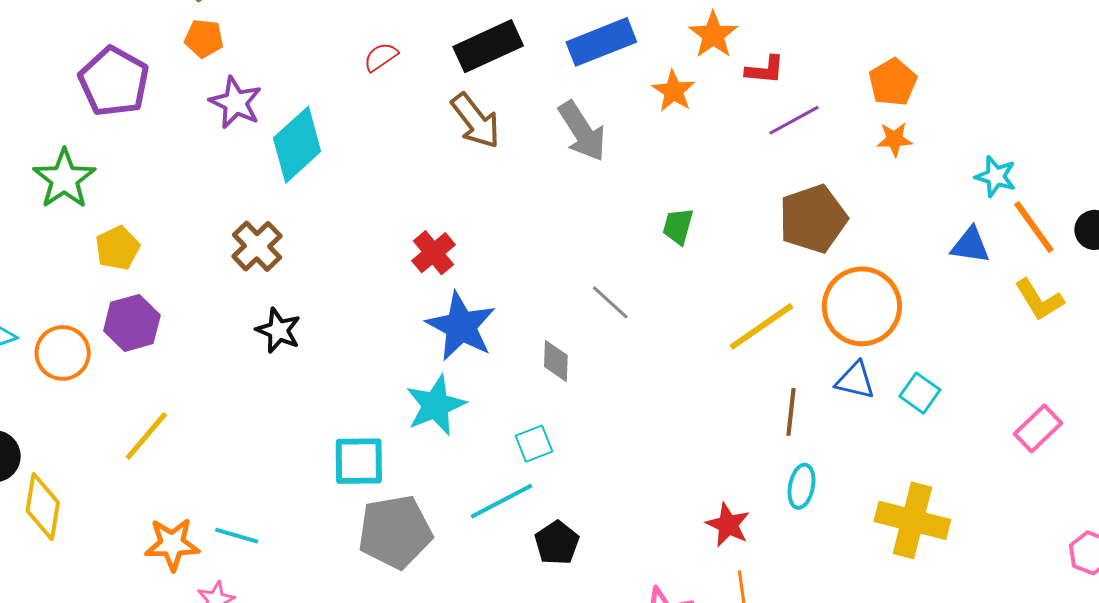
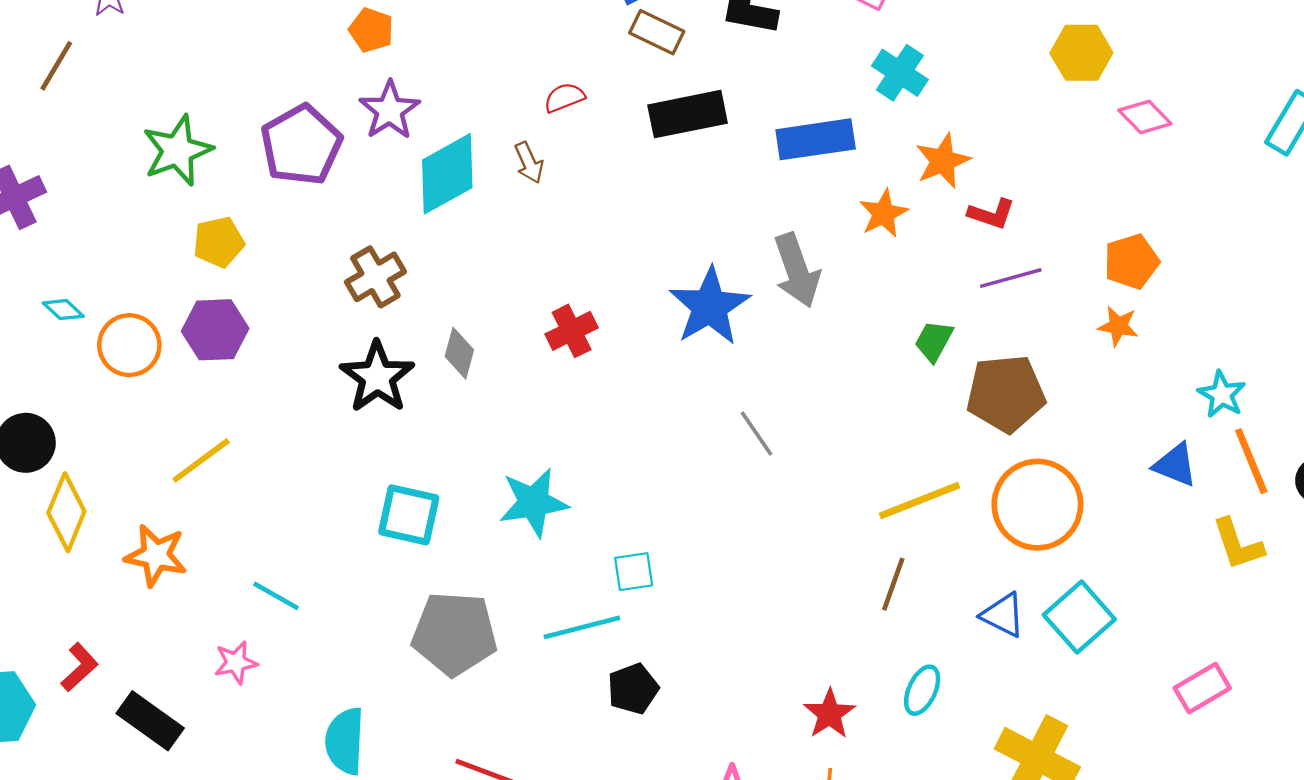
purple pentagon: (114, 82) -> (301, 145), moved
brown arrow: (476, 121) -> (529, 163), moved, size x0.6
gray arrow: (582, 131) -> (797, 270), moved
green trapezoid: (678, 226) -> (934, 341), moved
blue star: (461, 326) -> (710, 306), moved
black star: (278, 330) -> (377, 377), size x1.4
gray diamond: (556, 361) -> (459, 353), moved
blue triangle: (855, 380) -> (1003, 615), moved
cyan square: (920, 393) -> (1079, 617), size x1.5
brown line: (791, 412) -> (893, 584), moved
cyan square: (359, 461) -> (409, 515), moved
orange star: (172, 544) -> (156, 555), moved

